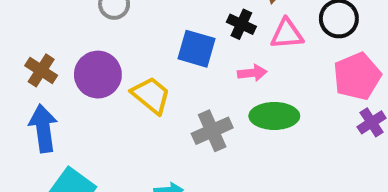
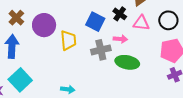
yellow trapezoid: (151, 95) -> (68, 40), turned 35
gray cross: (212, 131) -> (101, 50), moved

